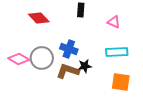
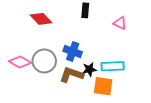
cyan rectangle: (117, 52) -> (113, 66), moved
orange square: (121, 82) -> (103, 86), moved

